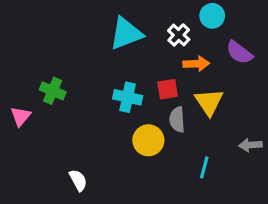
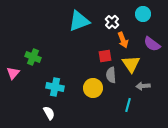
cyan circle: (212, 16) -> (143, 14), moved
purple semicircle: (239, 53) -> (152, 44), moved
orange arrow: (196, 64) -> (123, 40), turned 70
cyan cross: (128, 97) -> (55, 87), moved
gray arrow: (250, 145) -> (143, 86), moved

